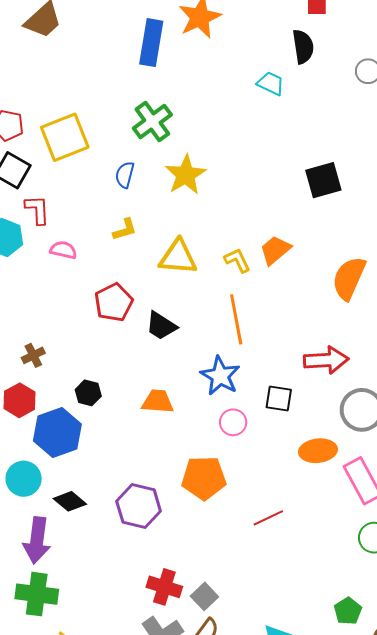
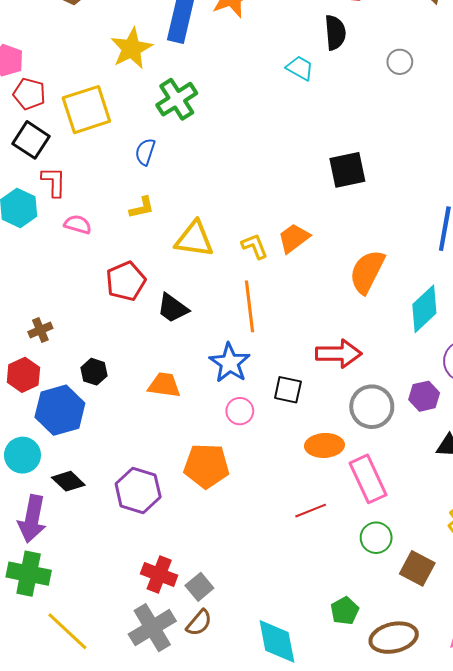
yellow star: (186, 175) -> (131, 48), moved
red line: (268, 518) -> (311, 511), moved

